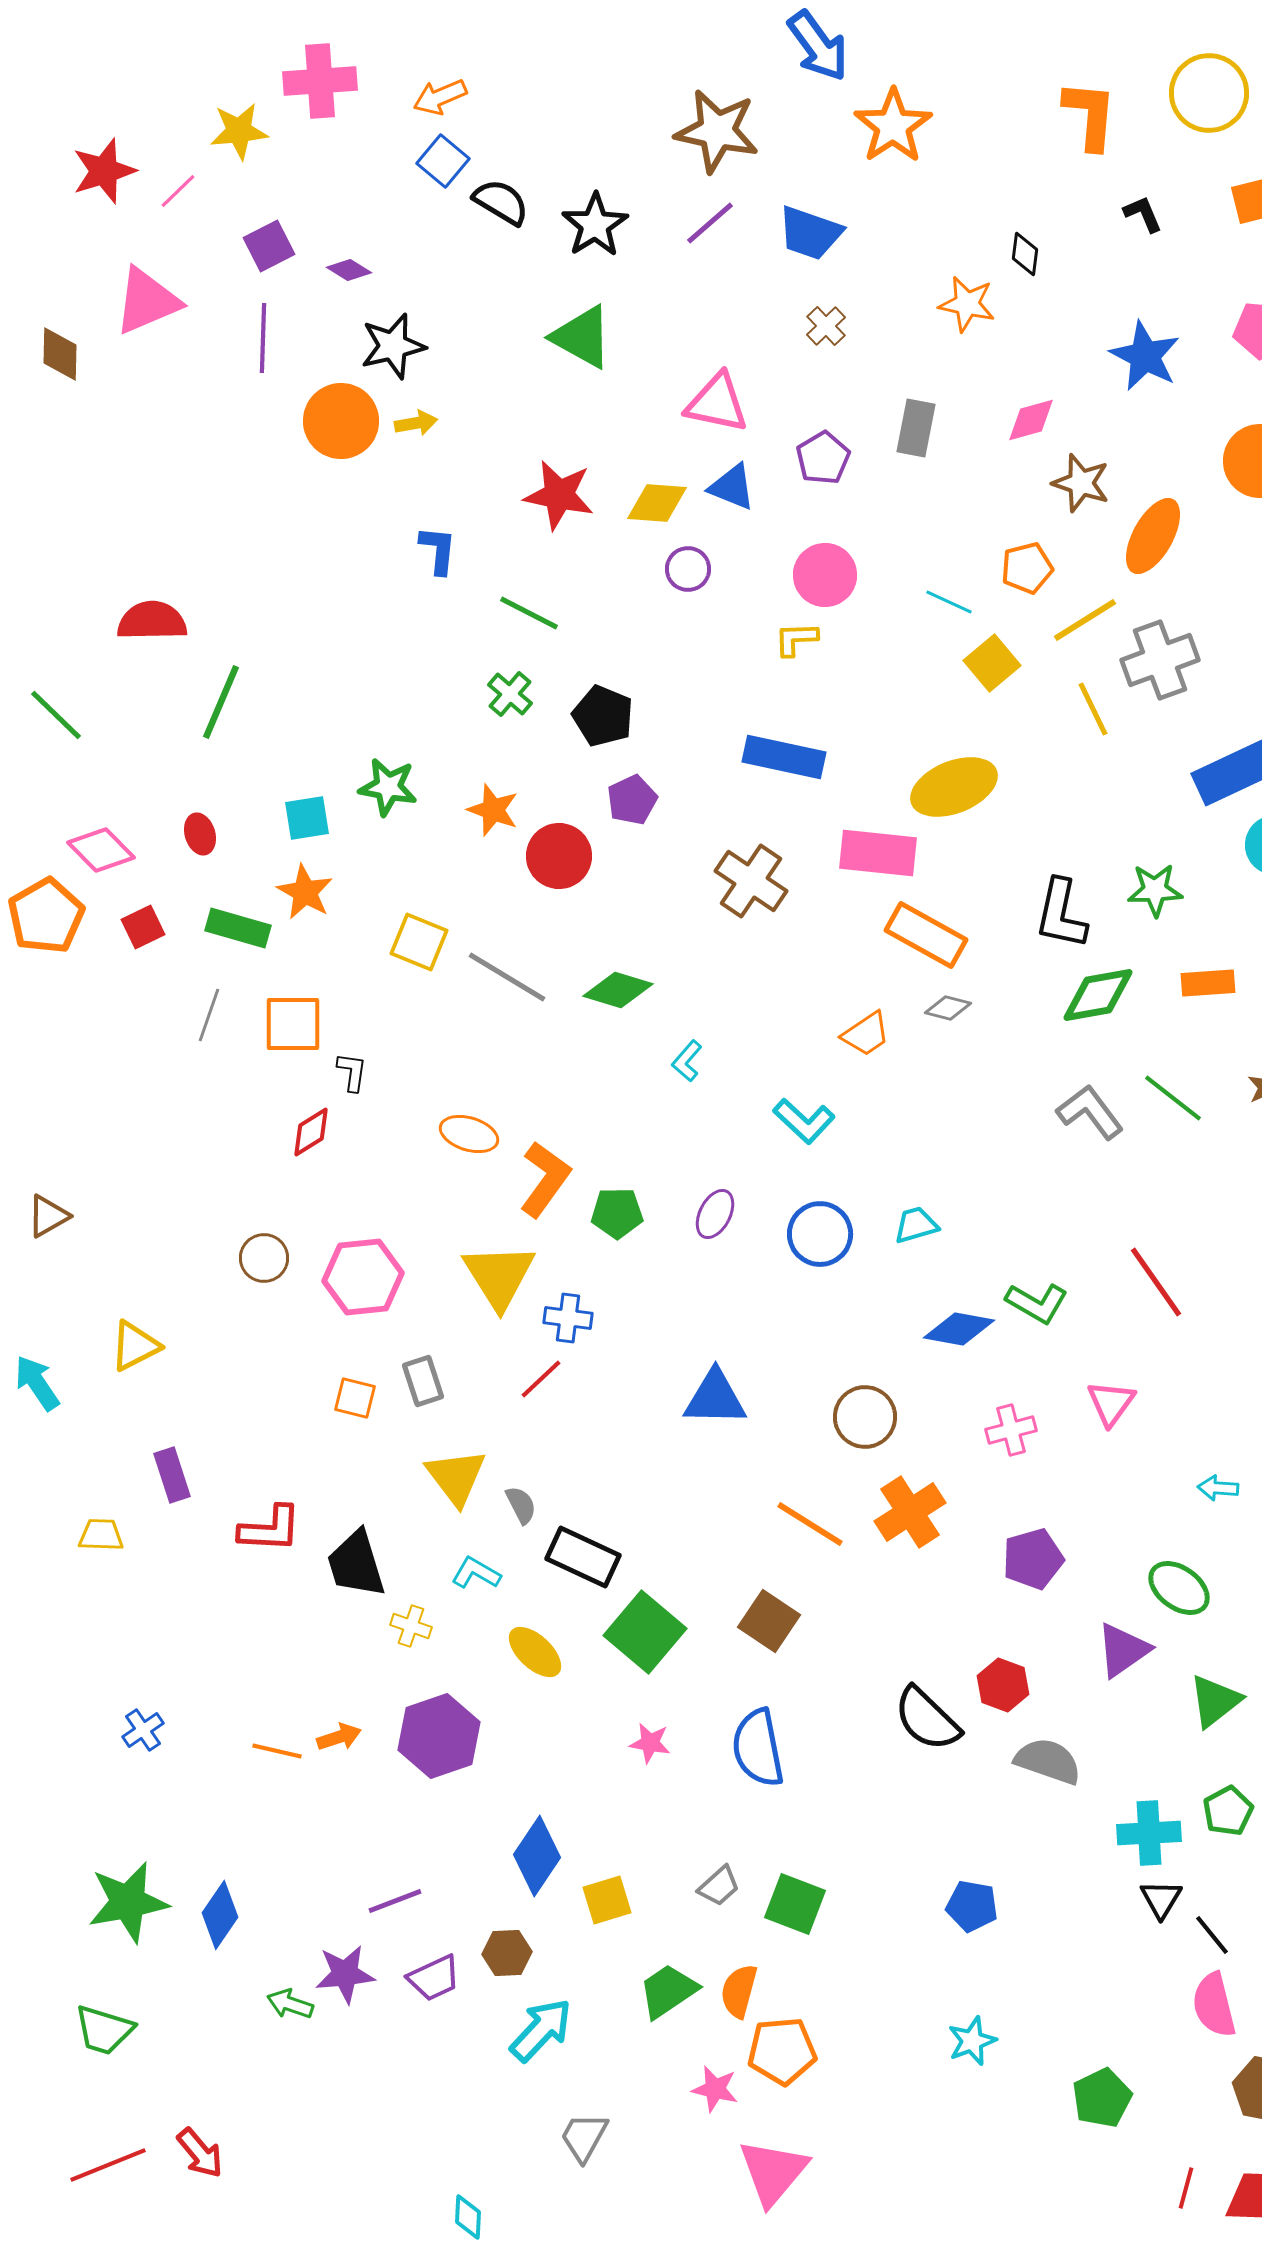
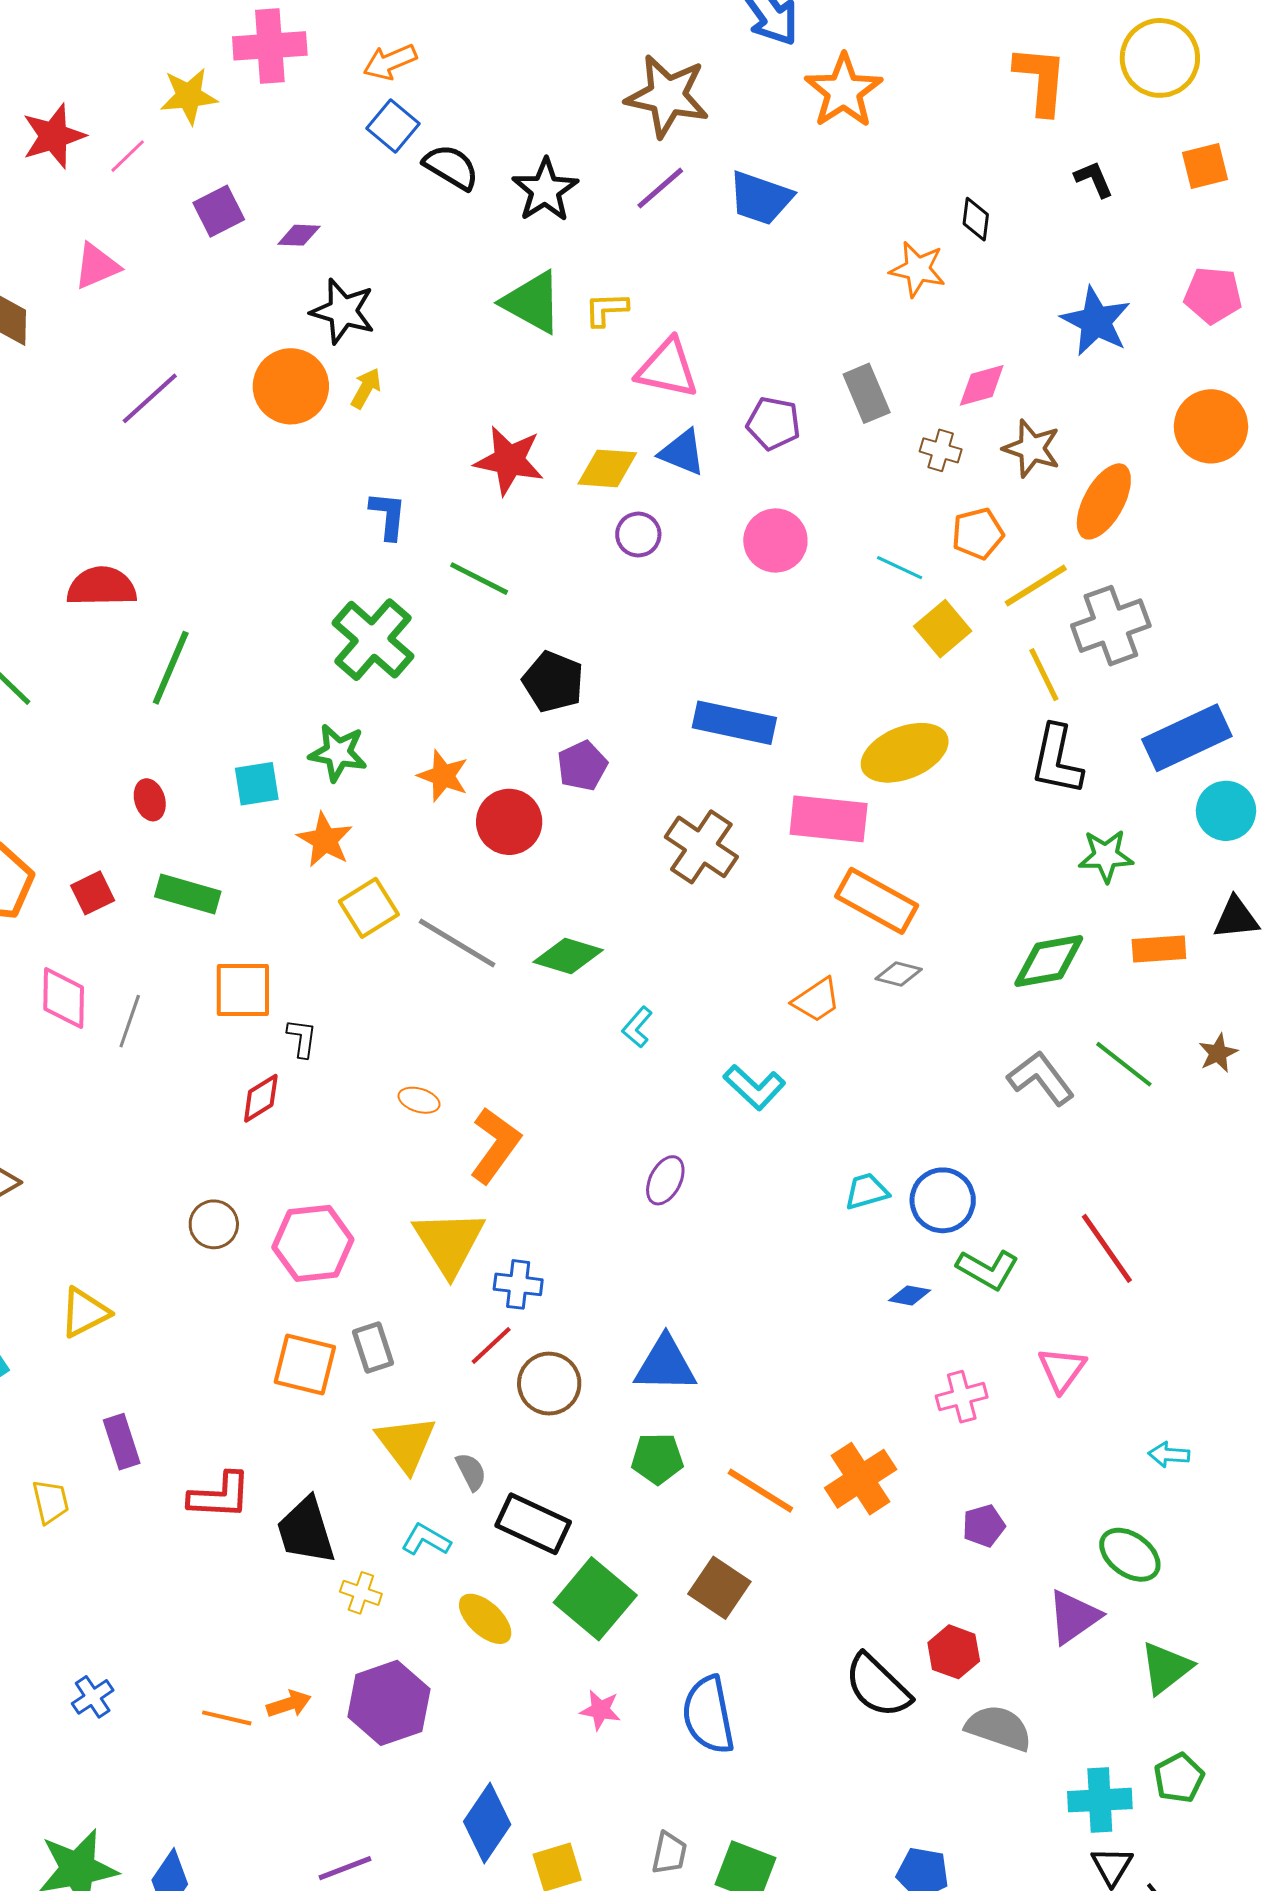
purple diamond: (349, 270) -> (299, 235), turned -30
pink triangle: (147, 301) -> (97, 266), size x0.7
brown cross: (826, 326) -> (941, 450), moved, turned -30
purple line: (263, 338) -> (150, 398), moved, turned 46
black star: (393, 346) -> (343, 311), turned 30
yellow arrow: (416, 423) -> (366, 388), turned -51
gray rectangle: (916, 428) -> (867, 393), turned -34
purple pentagon: (823, 458) -> (773, 423), turned -30
yellow L-shape: (796, 639) -> (606, 309), moved
green cross: (510, 694) -> (373, 640), moved, size x1.8
pink diamond: (101, 850) -> (64, 998), moved, turned 46
orange star: (305, 892) -> (325, 840), moved
black L-shape: (1061, 914) -> (1057, 760), moved
yellow square: (419, 942) -> (369, 908), turned 36
gray line: (209, 1015) -> (130, 1021), moved
orange ellipse: (469, 1134) -> (419, 1100), size x0.7
green pentagon: (617, 1213) -> (657, 1459), moved
blue circle: (820, 1234) -> (943, 1200), moved
blue diamond: (959, 1329) -> (910, 1295), size x0.6
orange square: (355, 1398) -> (305, 1365), size x1.5
brown circle: (865, 1417) -> (549, 1384), moved
yellow trapezoid: (101, 1535) -> (51, 1502), turned 75
purple pentagon: (1033, 1559) -> (984, 1526), size x0.7
gray trapezoid: (719, 1886) -> (669, 1853), turned -36

